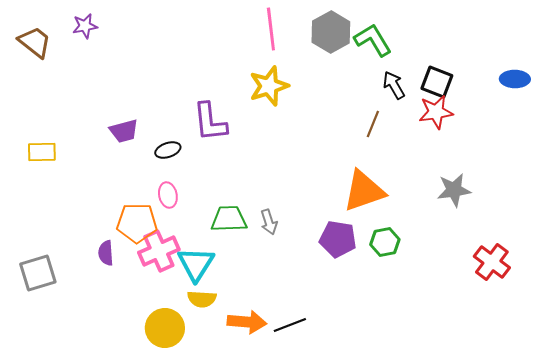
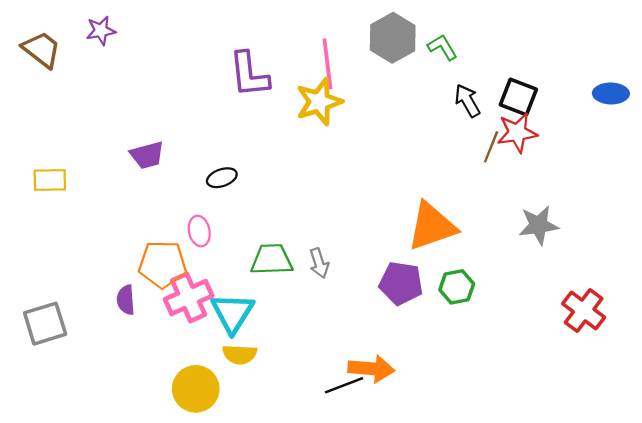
pink line: (271, 29) -> (327, 64), moved
green L-shape: (373, 40) -> (442, 47), size x0.7
purple L-shape: (210, 122) -> (249, 74), moved
brown line: (373, 124) -> (491, 147), moved
black ellipse: (168, 150) -> (222, 178), moved
orange arrow: (247, 322) -> (371, 369), moved

